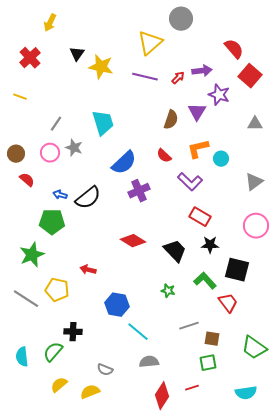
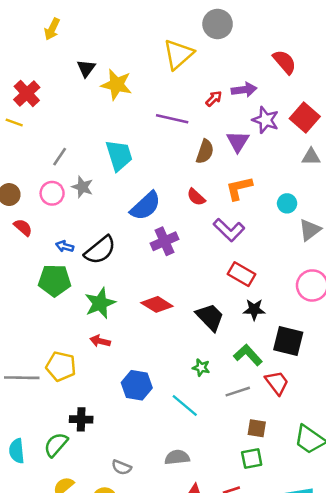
red cross: (30, 58) -> (27, 93), moved
red square: (250, 76) -> (305, 117), moved
purple line: (145, 77) -> (172, 119), moved
cyan circle: (221, 159) -> (287, 203), moved
green star: (32, 255) -> (100, 303), moved
gray line: (26, 299) -> (22, 378), turned -32
gray line: (189, 326) -> (238, 392), moved
cyan line: (138, 332) -> (185, 405), moved

